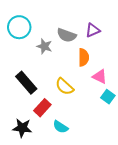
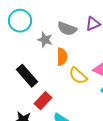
orange semicircle: (84, 57) -> (62, 57), moved
yellow semicircle: (65, 87) -> (78, 76), moved

